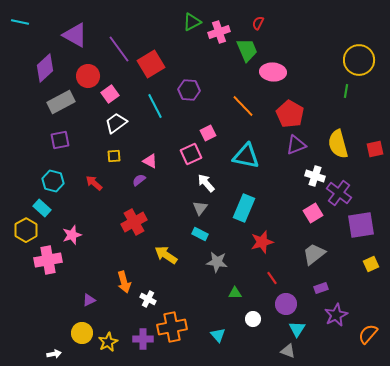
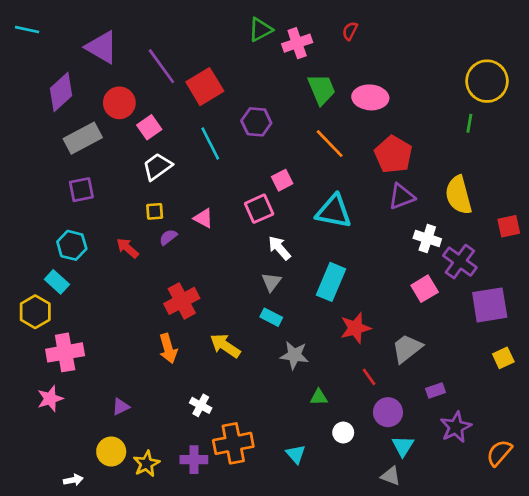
green trapezoid: (247, 50) -> (321, 89), moved
red square: (375, 149) -> (509, 226), moved
purple semicircle: (139, 180) -> (168, 237), moved
pink star: (72, 235) -> (50, 399), moved
gray trapezoid: (314, 254) -> (407, 348), moved
orange arrow: (124, 282) -> (168, 348), moved

